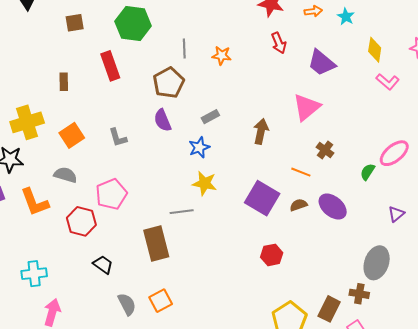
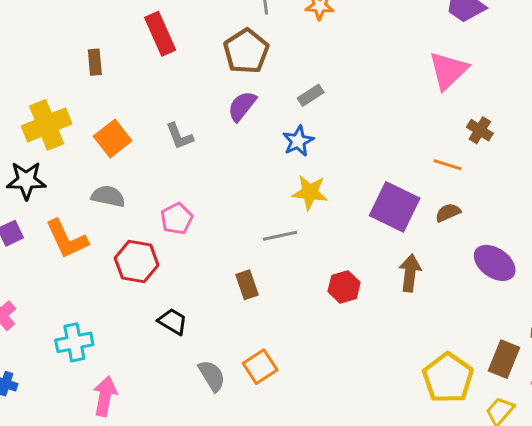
purple semicircle: (163, 120) -> (242, 106), turned 65
brown arrow: (261, 131) -> (410, 273), moved
pink pentagon: (111, 194) -> (177, 219), size x0.7
purple ellipse: (333, 207) -> (495, 263), moved
brown rectangle: (156, 244) -> (247, 285), size x0.6
red hexagon: (272, 255) -> (344, 287), moved

